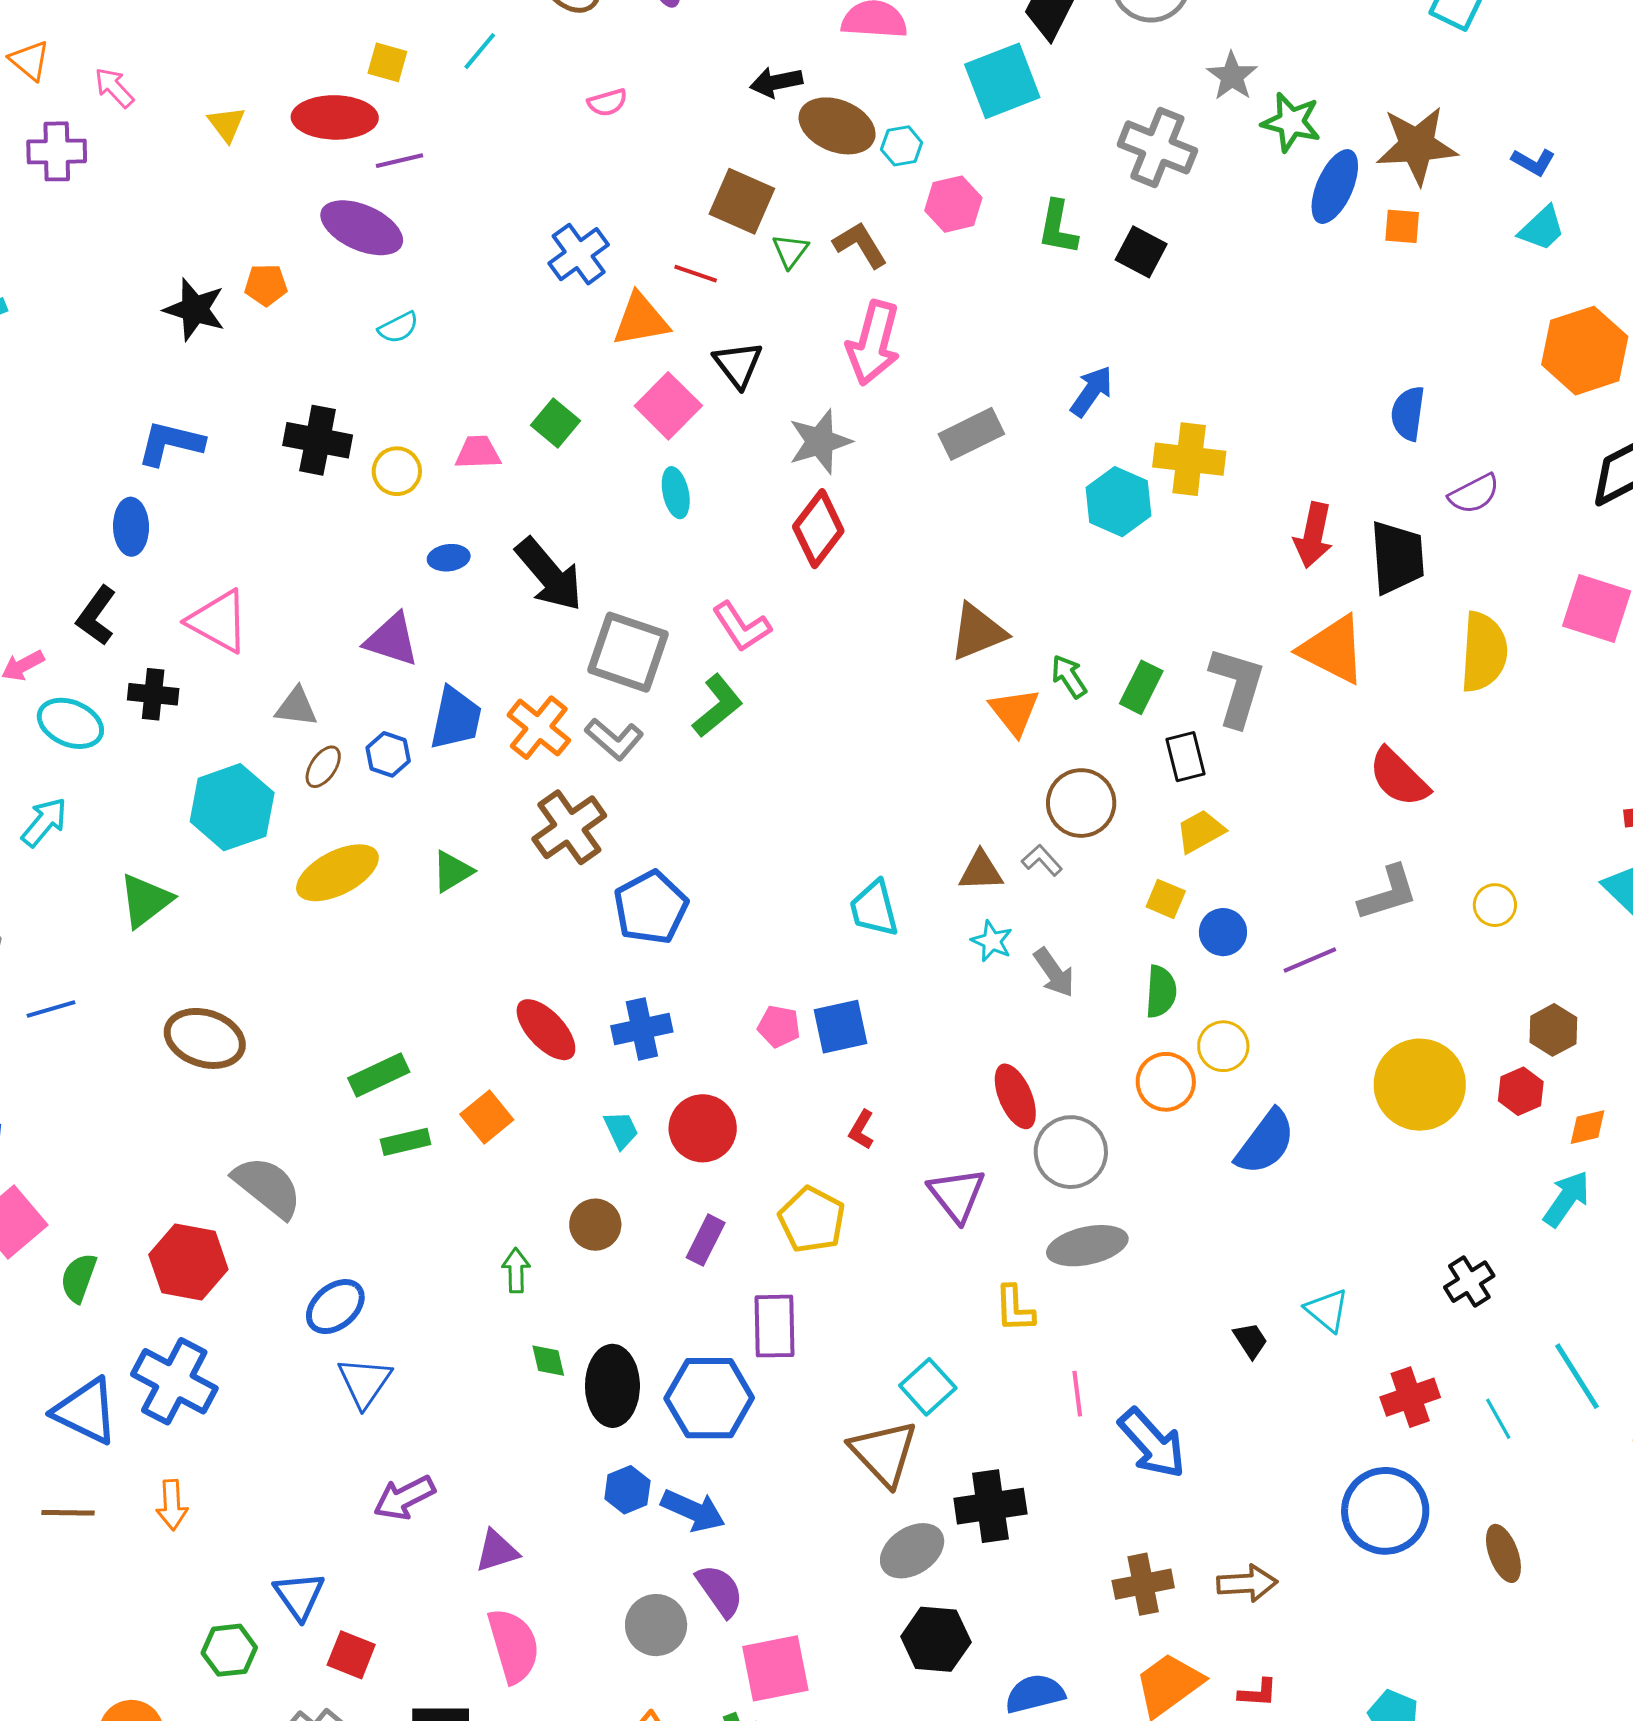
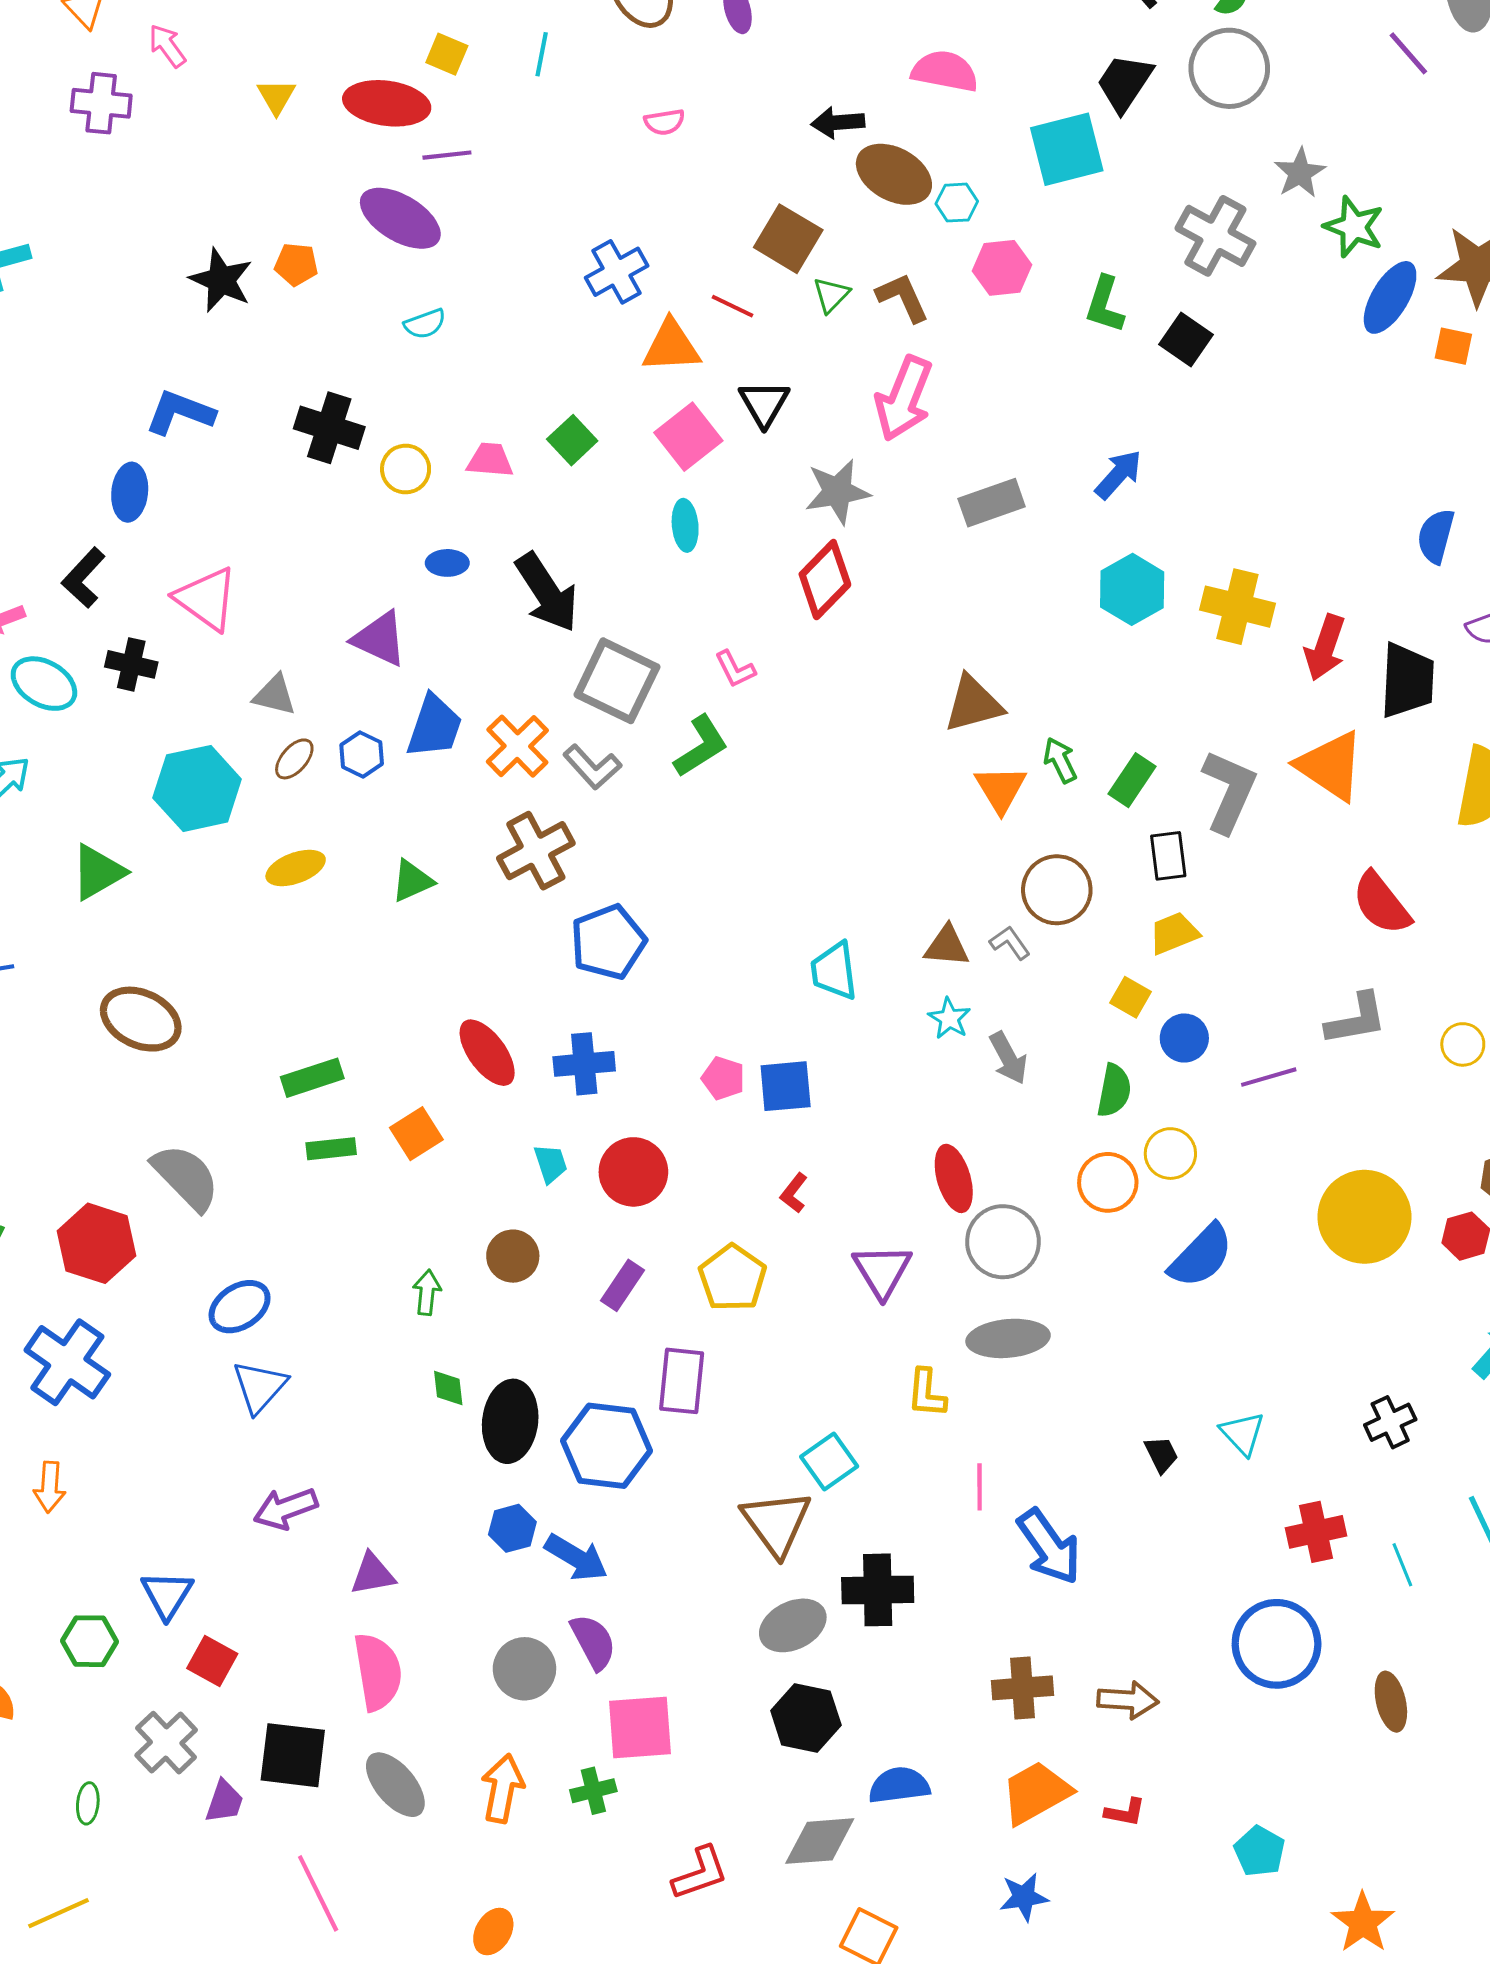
cyan line: (480, 51) -> (542, 54), turned -36
yellow cross: (1189, 459) -> (1237, 607), moved
pink L-shape: (741, 627) -> (735, 669), size x0.7
yellow ellipse: (337, 873) -> (296, 868), size x0.7

